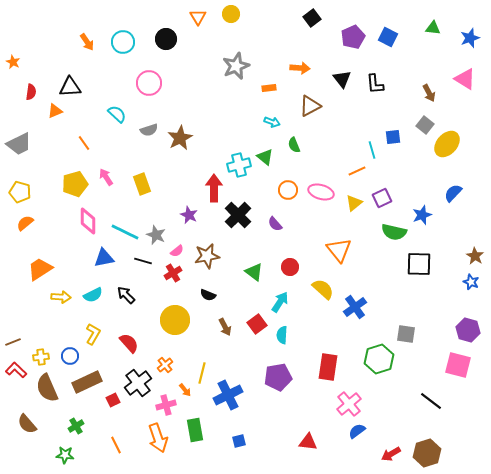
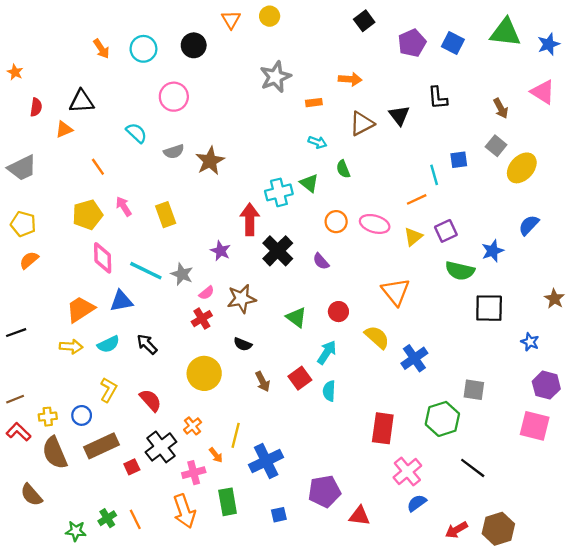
green triangle: (433, 28) -> (505, 32), size x1.8
black triangle: (342, 79) -> (399, 115), moved
black line: (143, 261) -> (16, 333), moved, turned -36
orange trapezoid: (40, 269) -> (80, 309), moved
blue star: (471, 282) -> (530, 342), moved
purple pentagon: (278, 377) -> (324, 491), moved
black line: (431, 401) -> (473, 468), moved
green cross: (76, 426) -> (107, 518), moved

